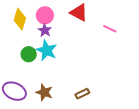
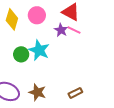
pink line: (110, 29) -> (74, 30), moved
purple star: (45, 30) -> (61, 30), moved

